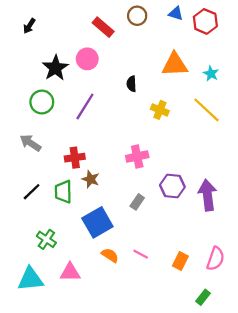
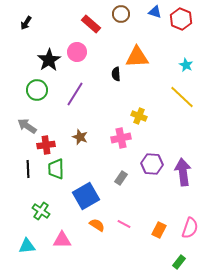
orange triangle: (175, 65) -> (137, 57), moved
yellow cross: (160, 110) -> (139, 116), moved
red cross: (75, 158) -> (46, 145), moved
brown star: (91, 179) -> (80, 137), moved
black line: (32, 192) -> (28, 169), turned -48
cyan triangle: (30, 279) -> (27, 246), size x0.7

